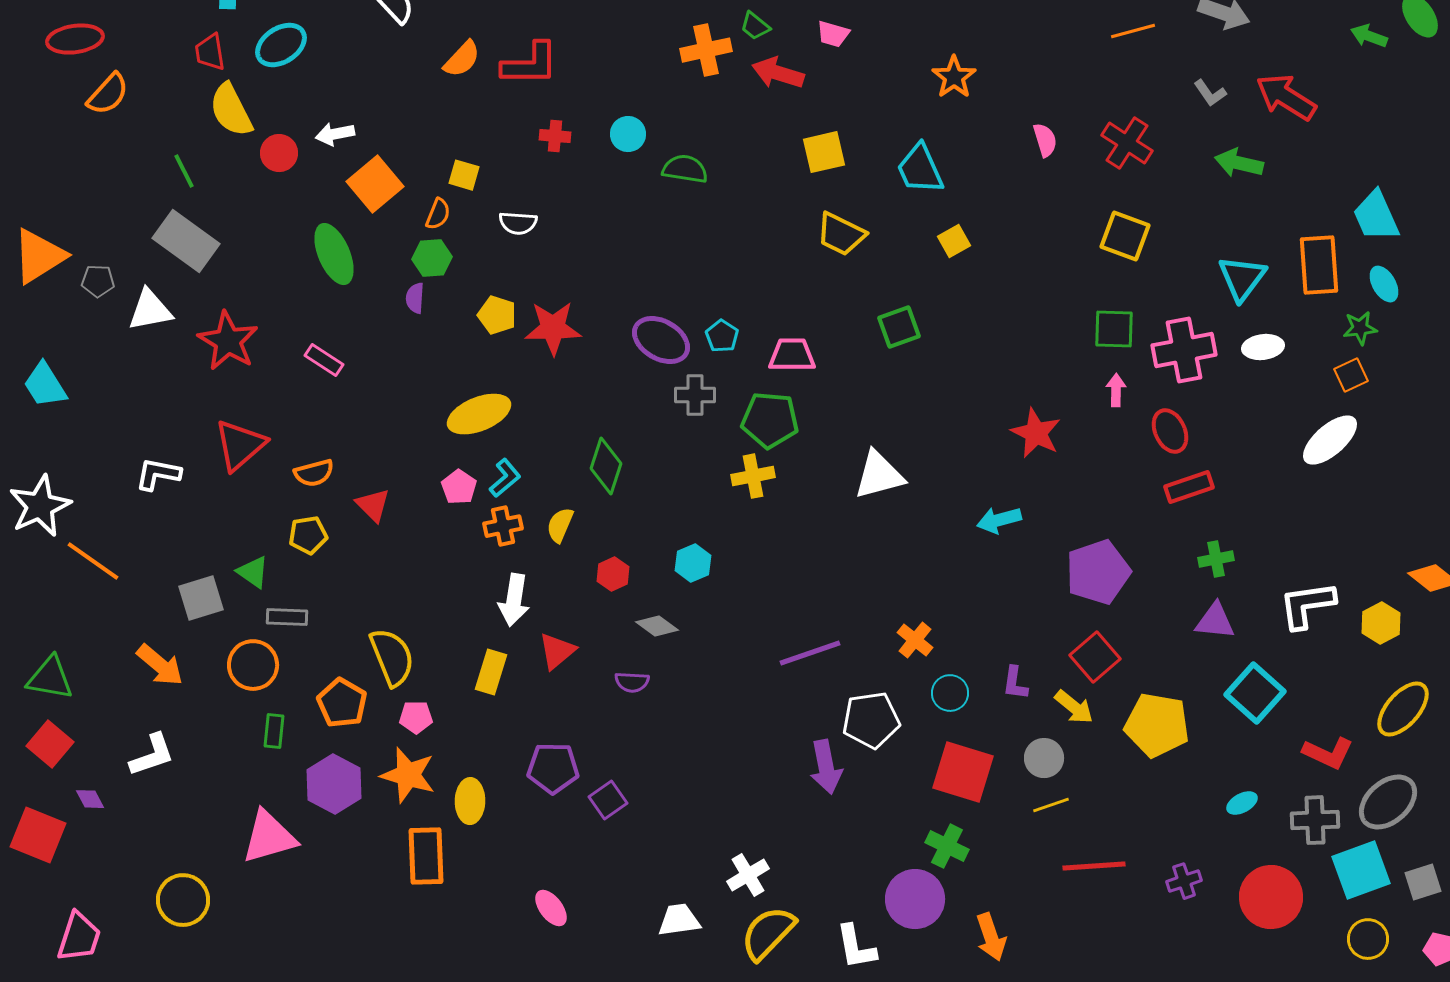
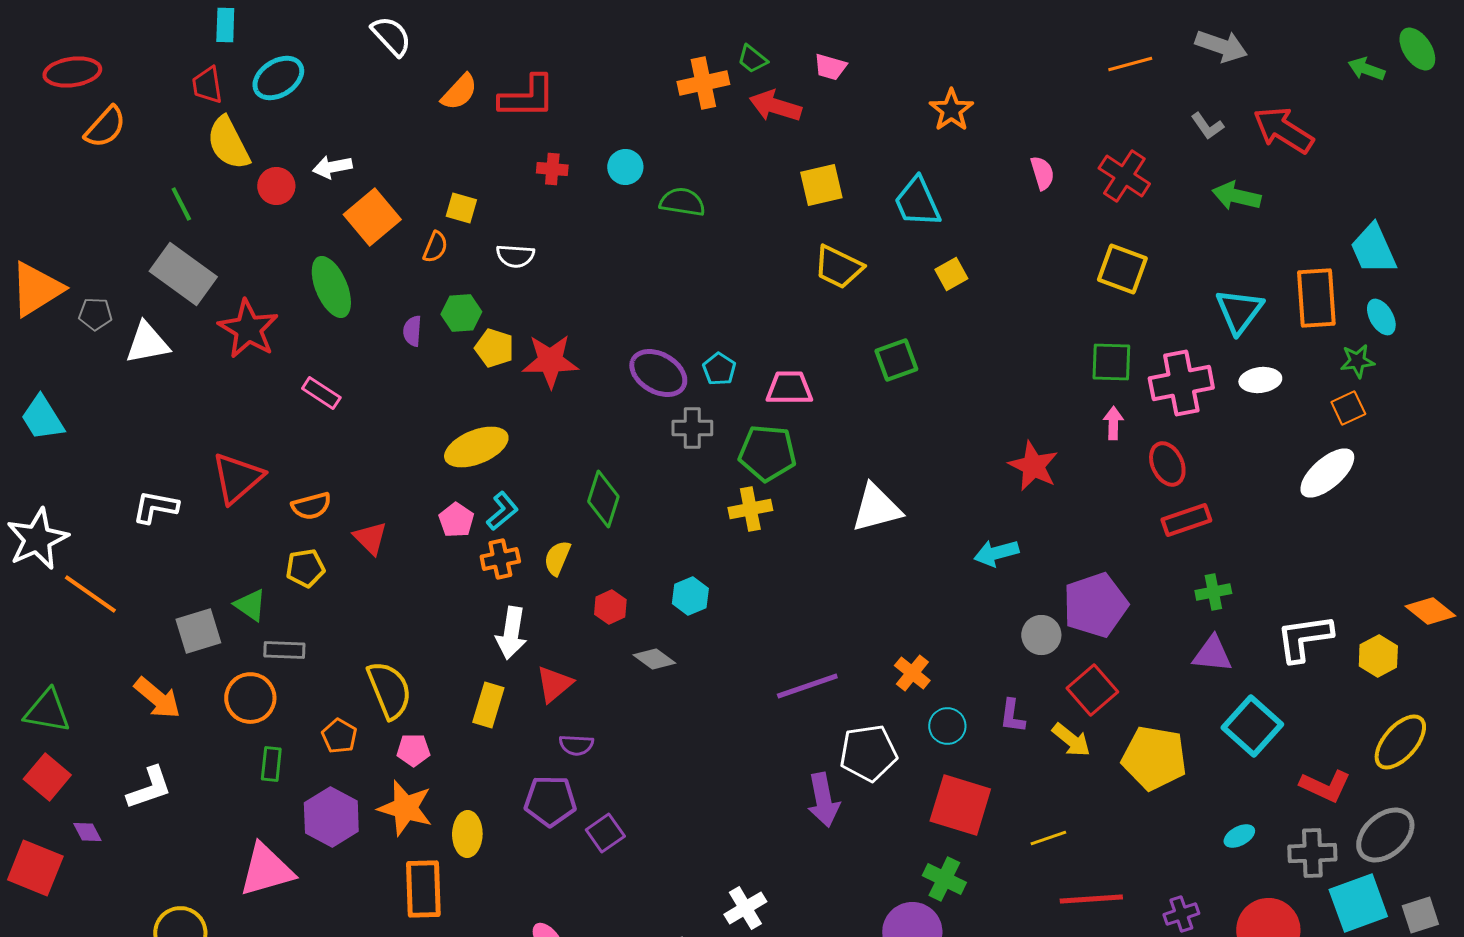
green hexagon: (432, 258) -> (461, 313), moved
red star: (228, 341) -> (248, 329), moved
purple semicircle: (632, 682) -> (576, 745), moved
orange pentagon: (342, 703) -> (339, 736), size x0.7
gray circle: (1044, 758) -> (1041, 635), moved

